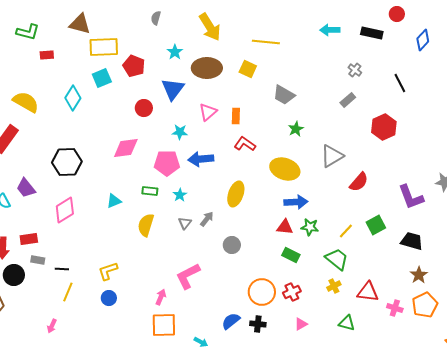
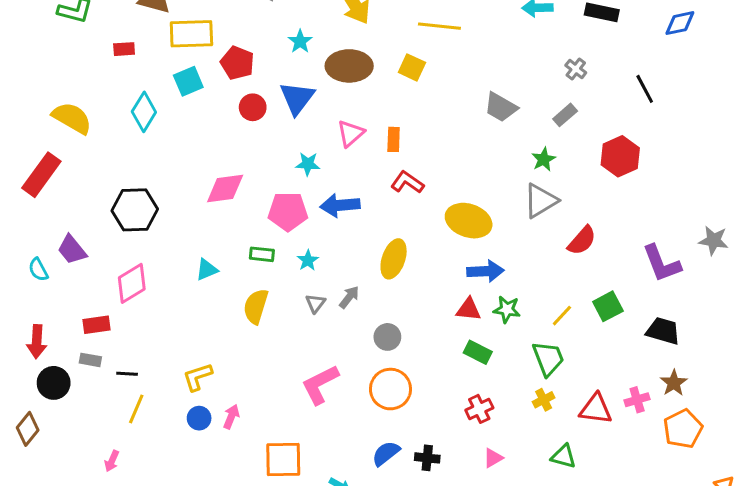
blue diamond: (423, 40) -> (680, 23), turned 35
red rectangle: (47, 55) -> (124, 49), moved
gray trapezoid: (284, 95) -> (501, 107), moved
red circle: (144, 108) -> (253, 107), moved
green star: (296, 129) -> (544, 159), moved
red rectangle: (29, 239) -> (96, 325), moved
green trapezoid: (337, 259) -> (548, 358), turned 30
orange circle: (262, 292) -> (390, 389), moved
pink arrow: (161, 297) -> (231, 417), moved
pink cross: (395, 308) -> (637, 400), moved, turned -35

